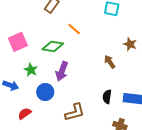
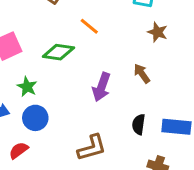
brown star: (130, 44) -> (158, 32), moved
purple arrow: (62, 71) -> (102, 87), moved
blue circle: (45, 92) -> (35, 118), moved

